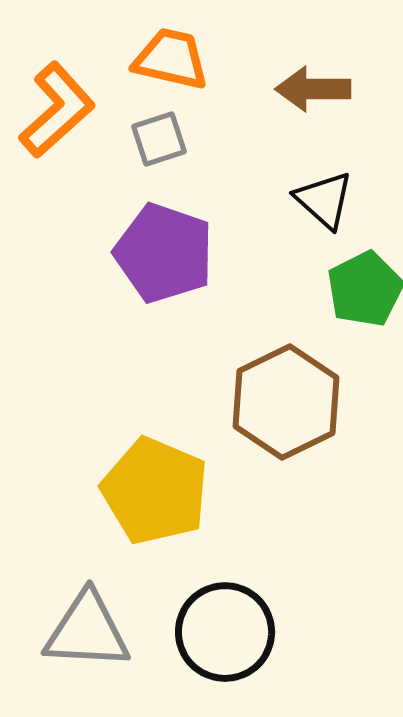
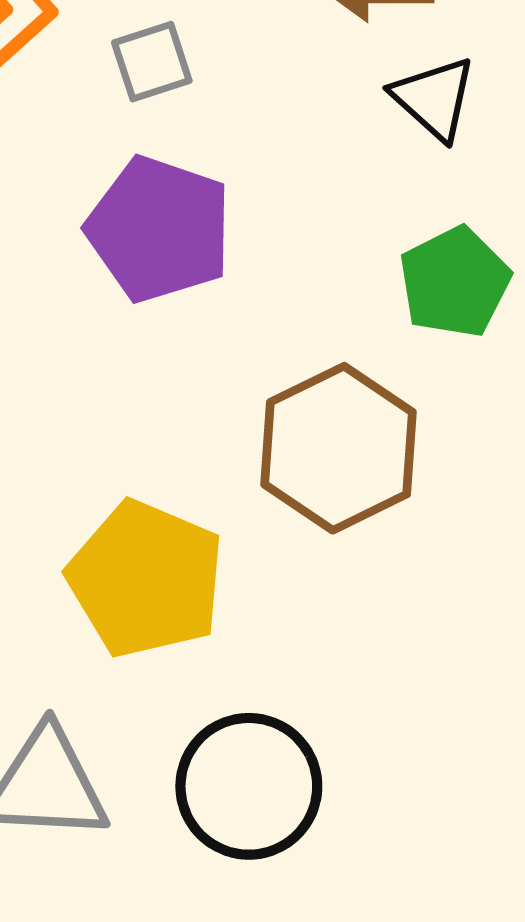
black triangle: (324, 200) -> (434, 98), moved

